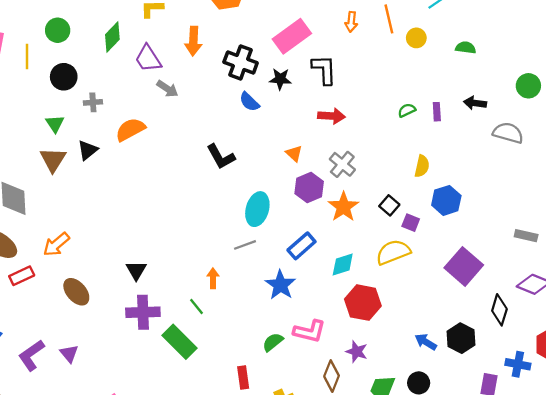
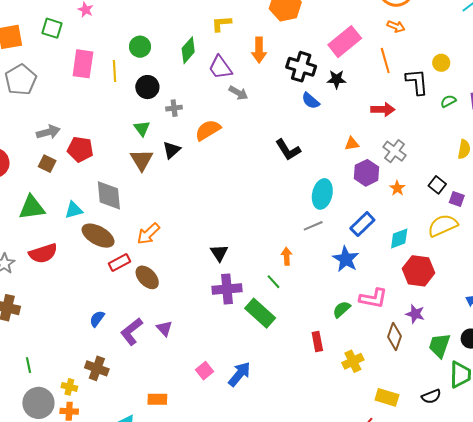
orange line: (389, 19) -> (385, 60), moved
orange arrow: (351, 22) -> (396, 26), turned -72
yellow circle: (416, 38) -> (441, 63), moved
black L-shape: (324, 70) -> (417, 82), moved
orange triangle: (294, 153) -> (352, 144), turned -49
orange star: (343, 207) -> (397, 188), size x0.6
brown ellipse: (76, 292) -> (147, 277), moved

